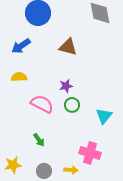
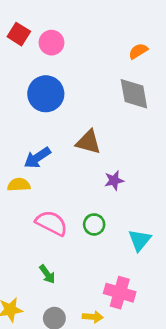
blue arrow: (21, 46) -> (37, 158), moved
purple star: (66, 86) -> (114, 180), moved

